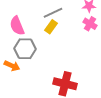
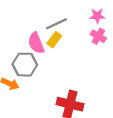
pink semicircle: (17, 26) -> (36, 43), moved

